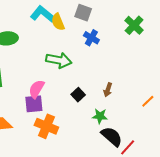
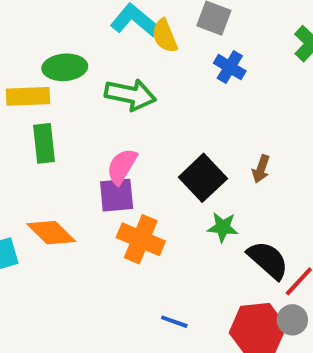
green arrow: (59, 60) -> (130, 95), moved
black square: (78, 95) -> (203, 178), size x1.6
green star: (100, 116) -> (223, 227), moved

